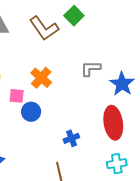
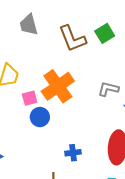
orange cross: (41, 78) -> (58, 86), size x1.5
pink square: (17, 96) -> (30, 98), turned -35

